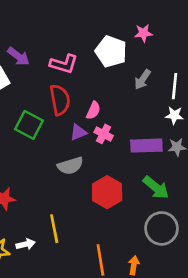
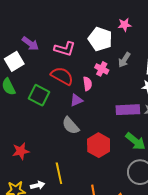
red semicircle: (60, 100) -> (62, 76), turned -50
pink semicircle: (93, 110) -> (87, 84), turned -32
pink cross: (104, 134) -> (102, 69), moved
gray semicircle: (70, 166) -> (71, 126), turned 66

